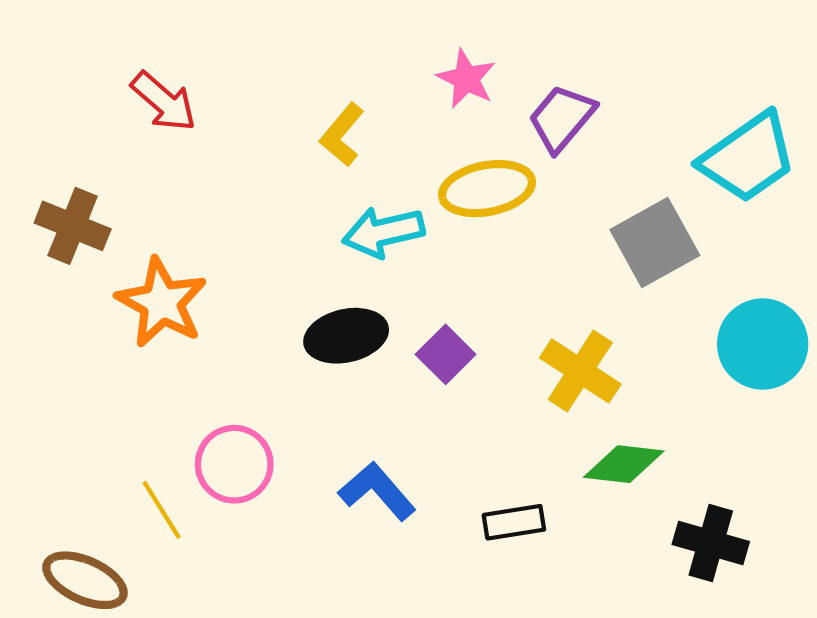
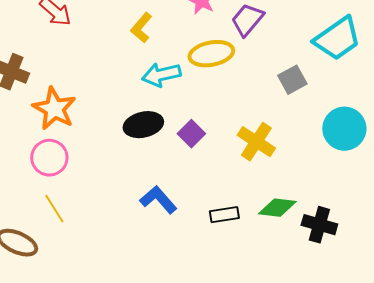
gray square: (655, 242) -> (292, 80), size x0.7
pink circle: (234, 464) -> (49, 158), moved
green diamond: (624, 464) -> (277, 208), moved

